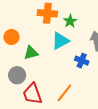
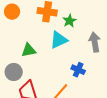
orange circle: (11, 37) -> (12, 12), moved
blue cross: (82, 61) -> (78, 70), moved

